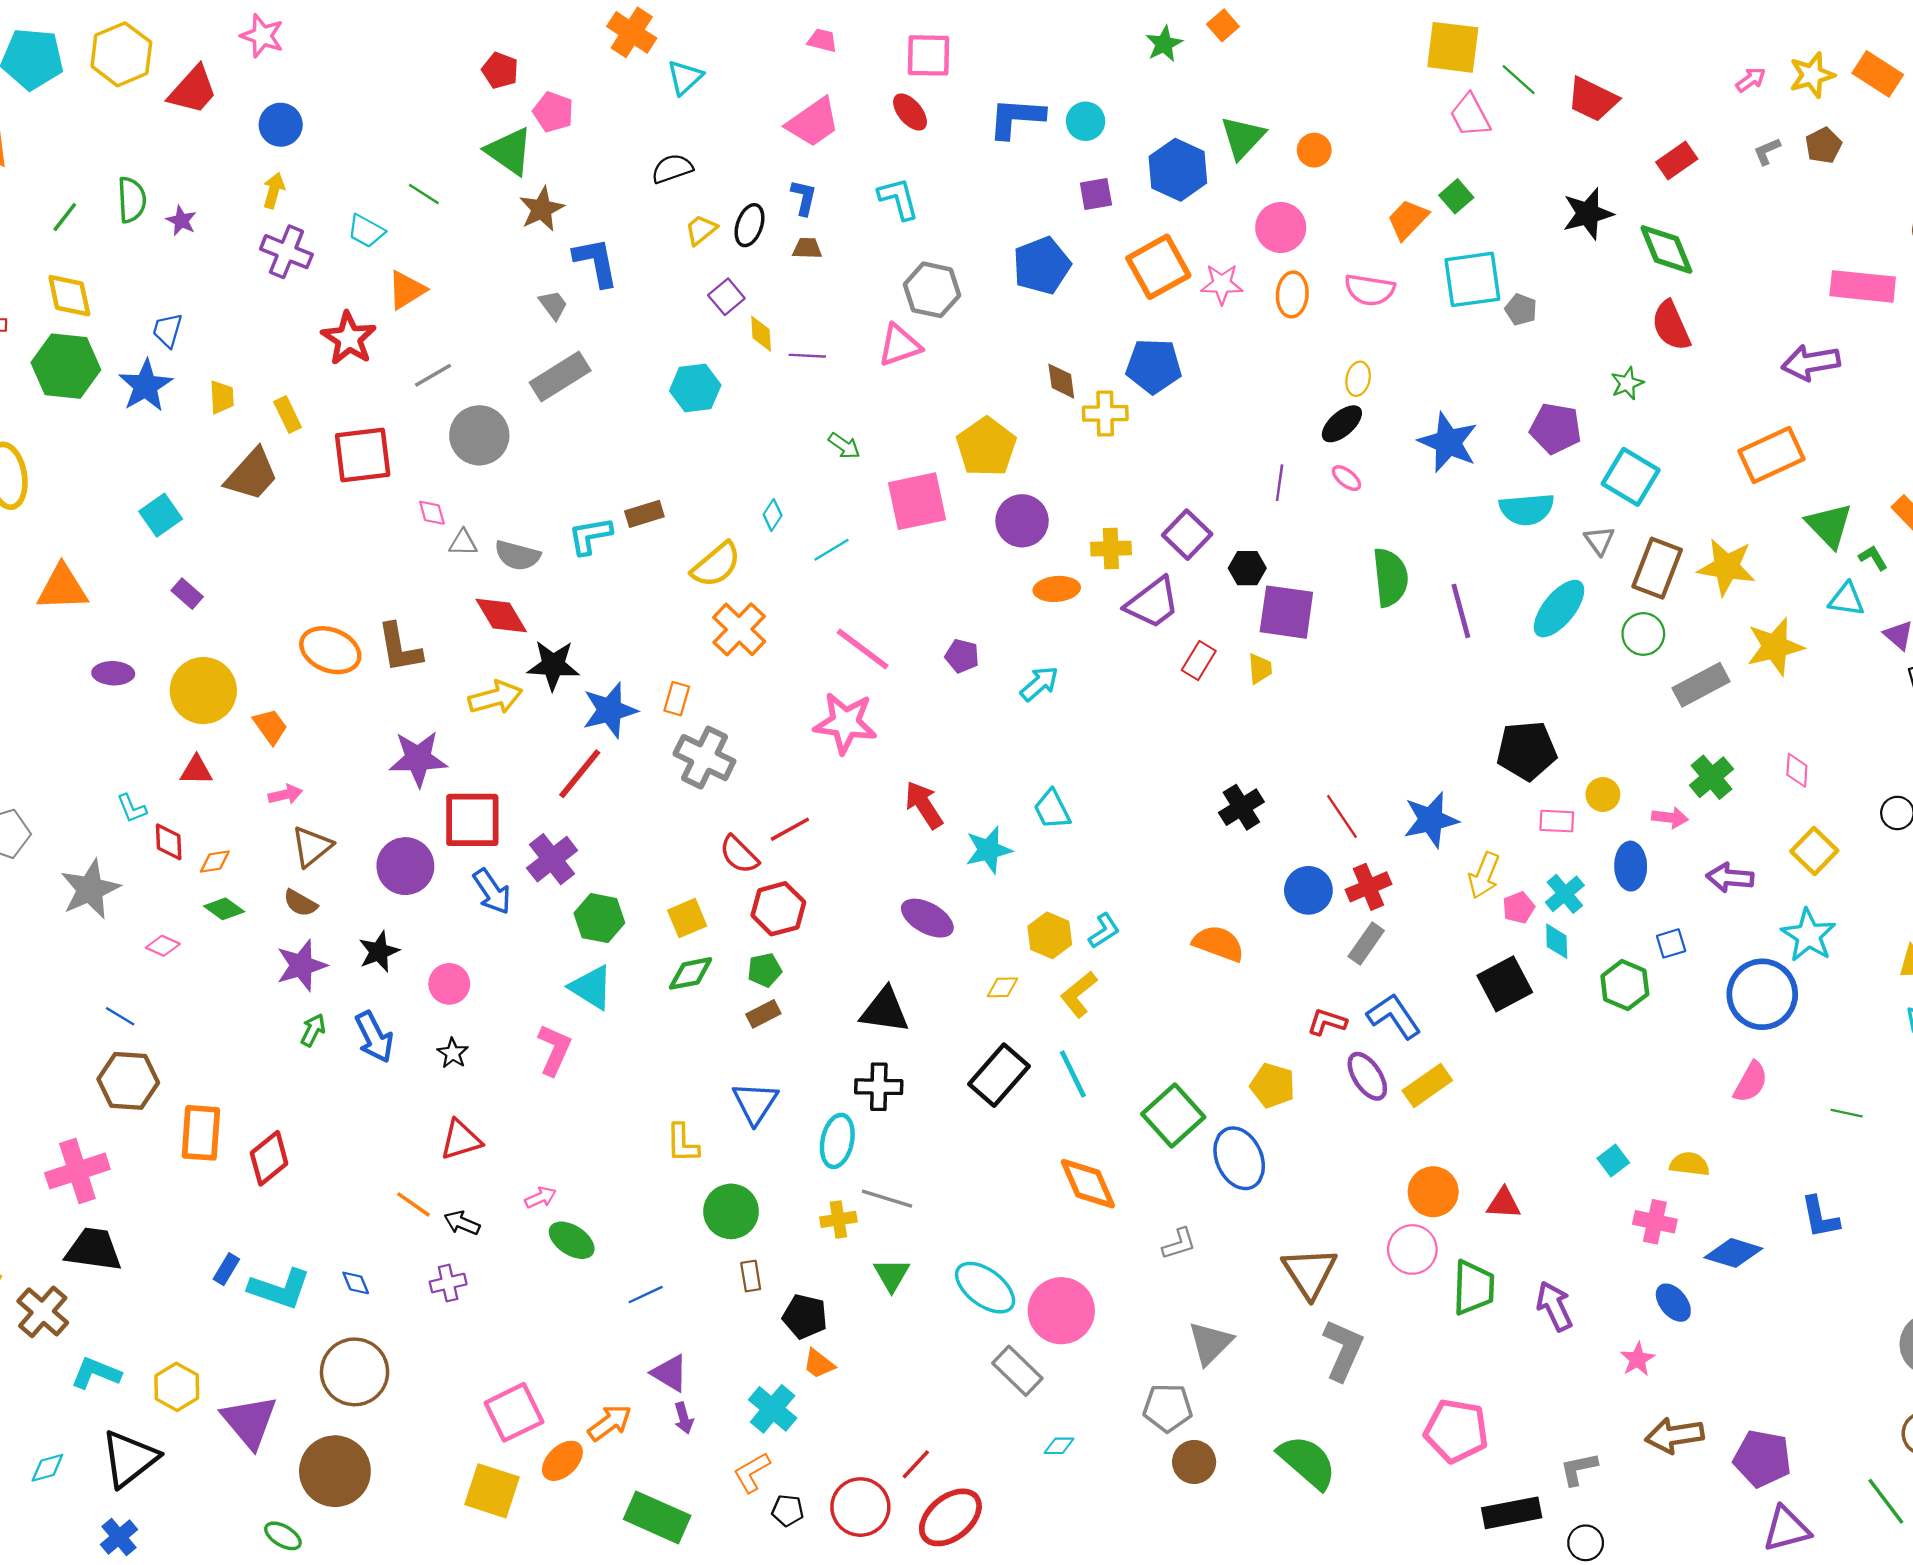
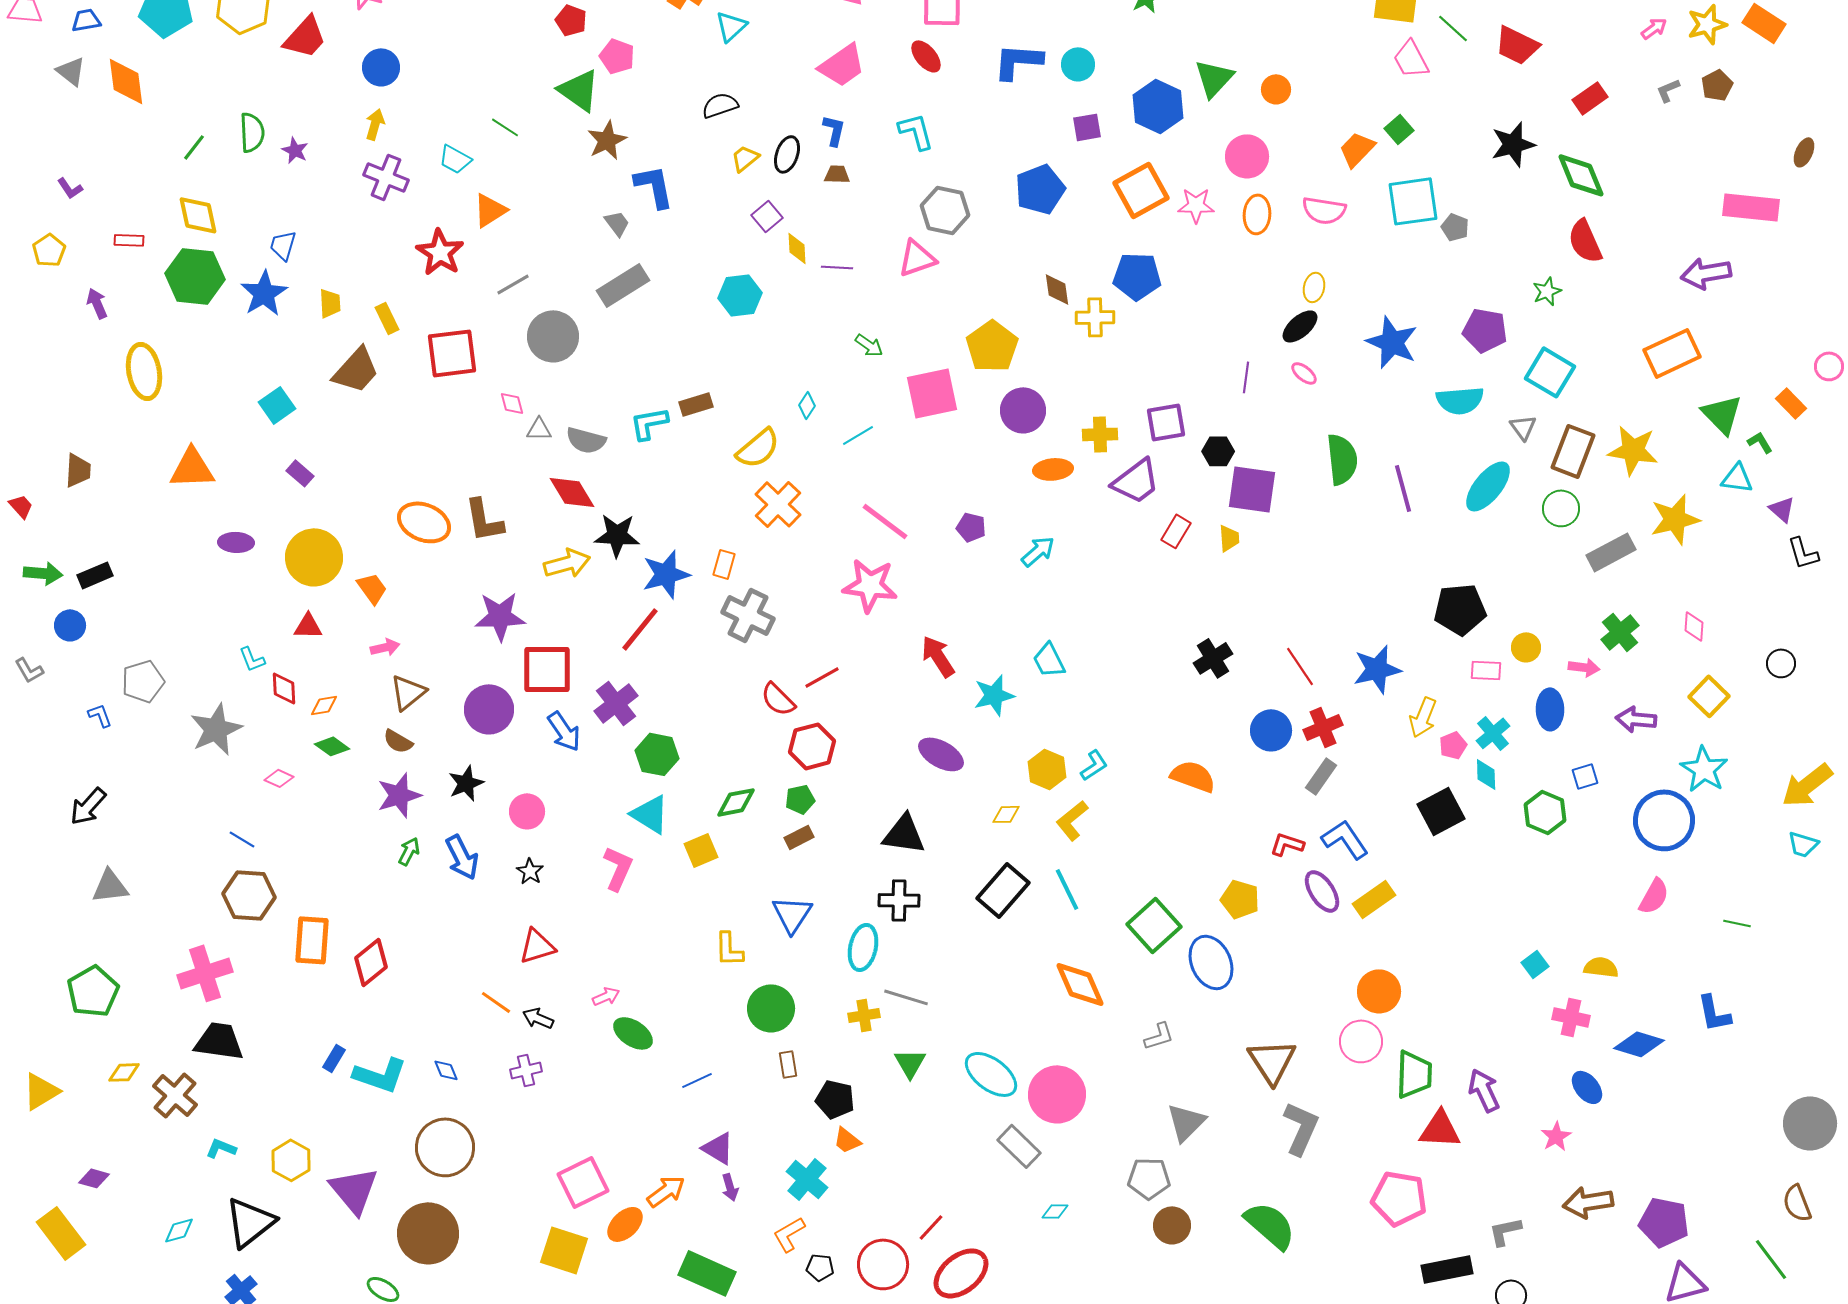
purple square: (1187, 535) -> (1166, 422), turned 36
yellow square: (687, 918) -> (701, 850), moved
red triangle: (1504, 1203) -> (1440, 1129), moved, size x1.4
cyan L-shape: (96, 1373) -> (221, 1148), size x0.7

